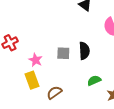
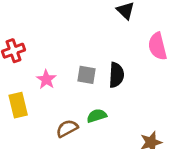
yellow rectangle: (32, 80) -> (18, 105), moved
green semicircle: (94, 80) -> (97, 116), moved

